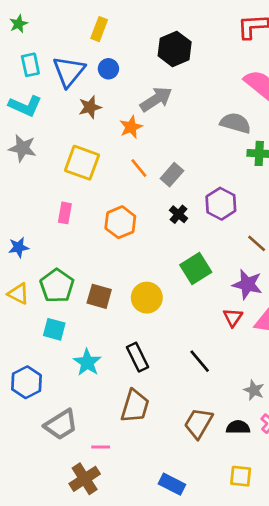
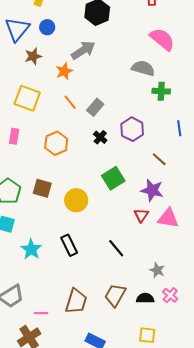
brown square: (99, 296) -> (42, 188), moved
brown trapezoid: (135, 406) -> (76, 301), moved

